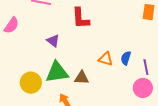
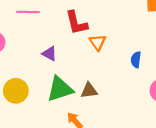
orange triangle: (106, 59) -> (98, 42), moved, turned 49
yellow circle: (31, 83) -> (16, 91), moved

